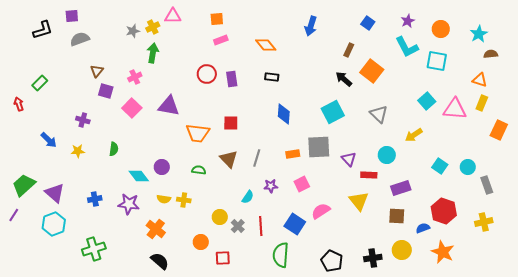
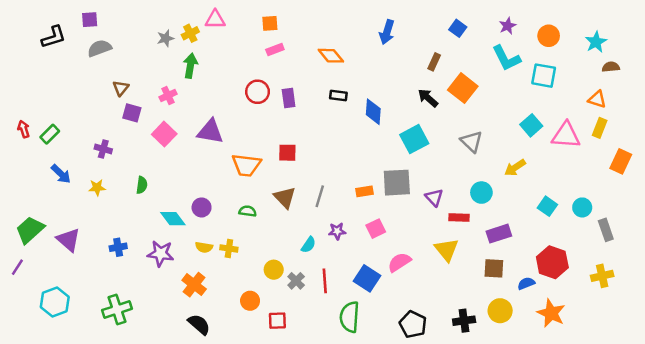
green rectangle: (40, 83) -> (50, 134), moved
blue diamond: (284, 114) -> (373, 112), moved
cyan hexagon: (54, 224) -> (55, 302), moved

